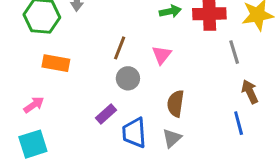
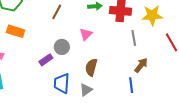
brown line: (120, 48) -> (57, 12), moved
brown arrow: (250, 92) -> (141, 65), turned 56
purple rectangle: (106, 114) -> (46, 60), moved

